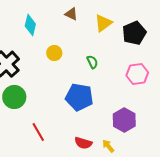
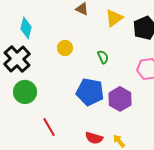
cyan diamond: (30, 25) -> (26, 28), moved
purple hexagon: (124, 120) -> (120, 99), moved

